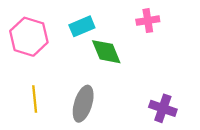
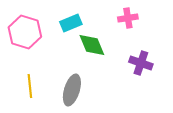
purple cross: (163, 108) -> (141, 63), moved

